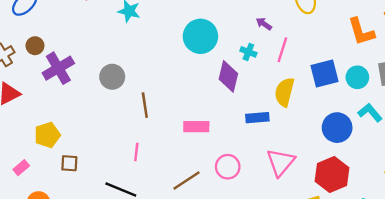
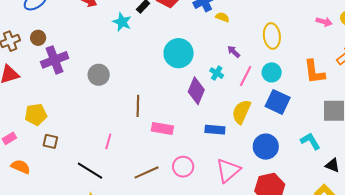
blue square: (325, 74) -> (278, 102), turned 30
cyan circle: (357, 77) -> (272, 72), moved
brown line: (145, 105) -> (138, 106), moved
blue circle: (337, 128) -> (266, 147), moved

